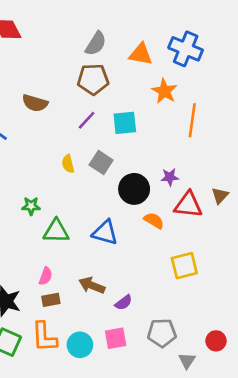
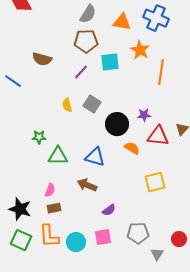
cyan square: (125, 123) -> (110, 62), moved
brown arrow: (92, 285) -> (87, 185), moved

